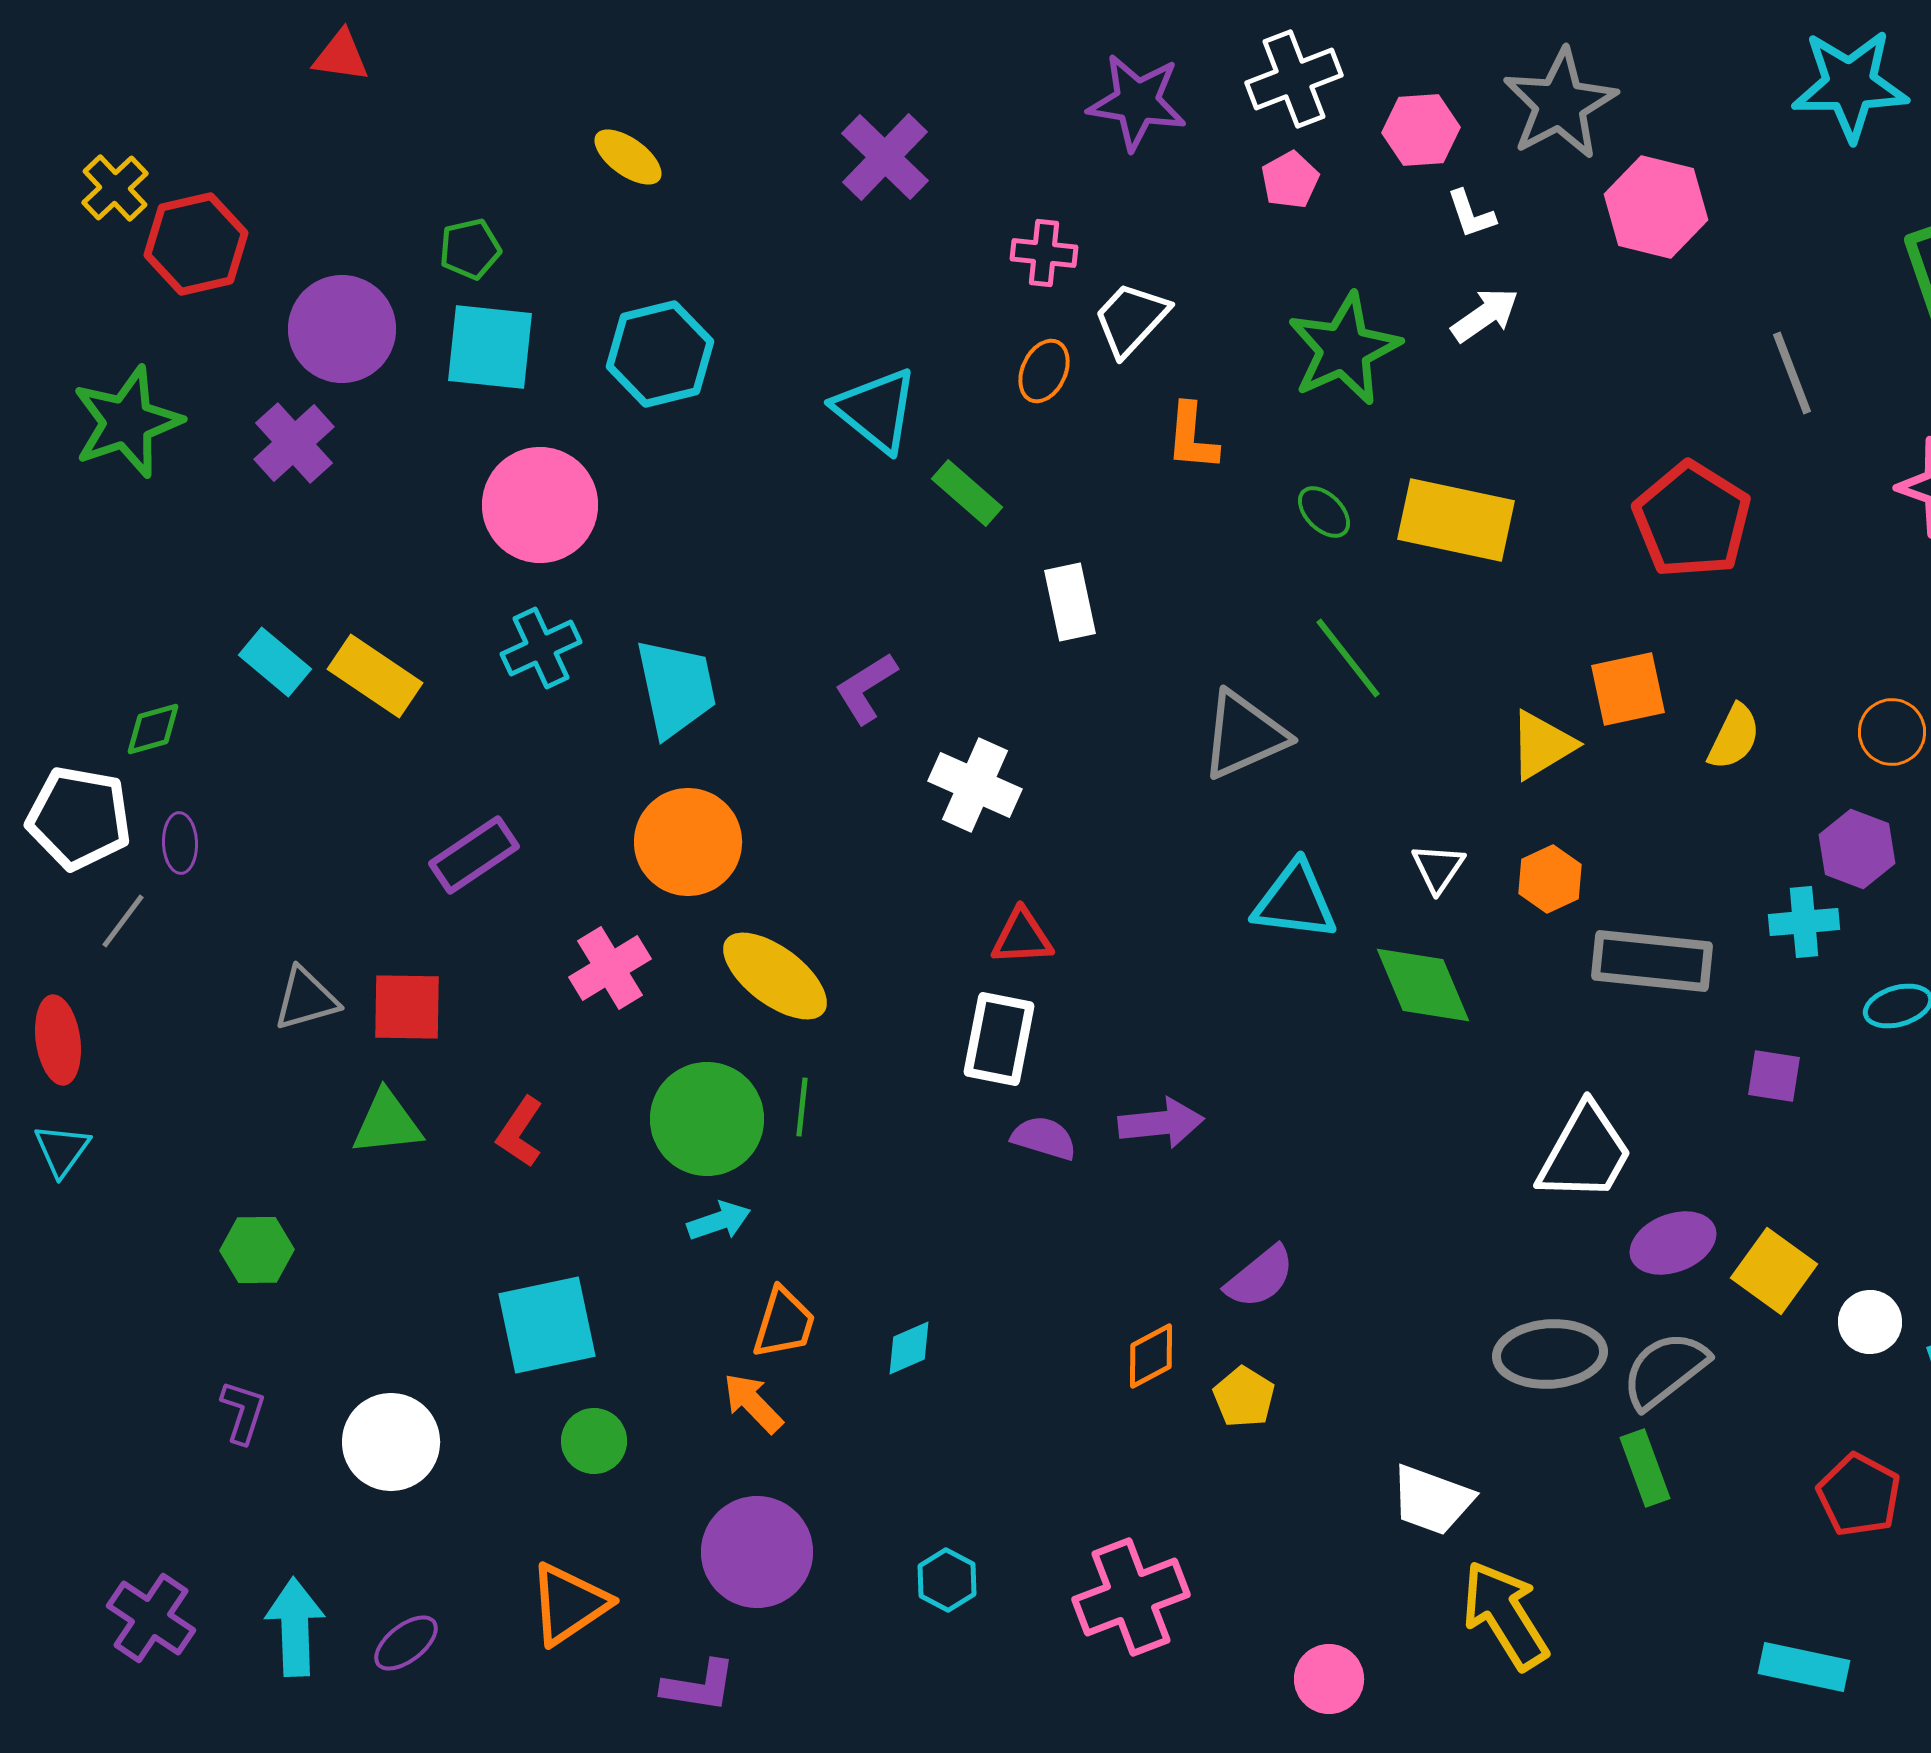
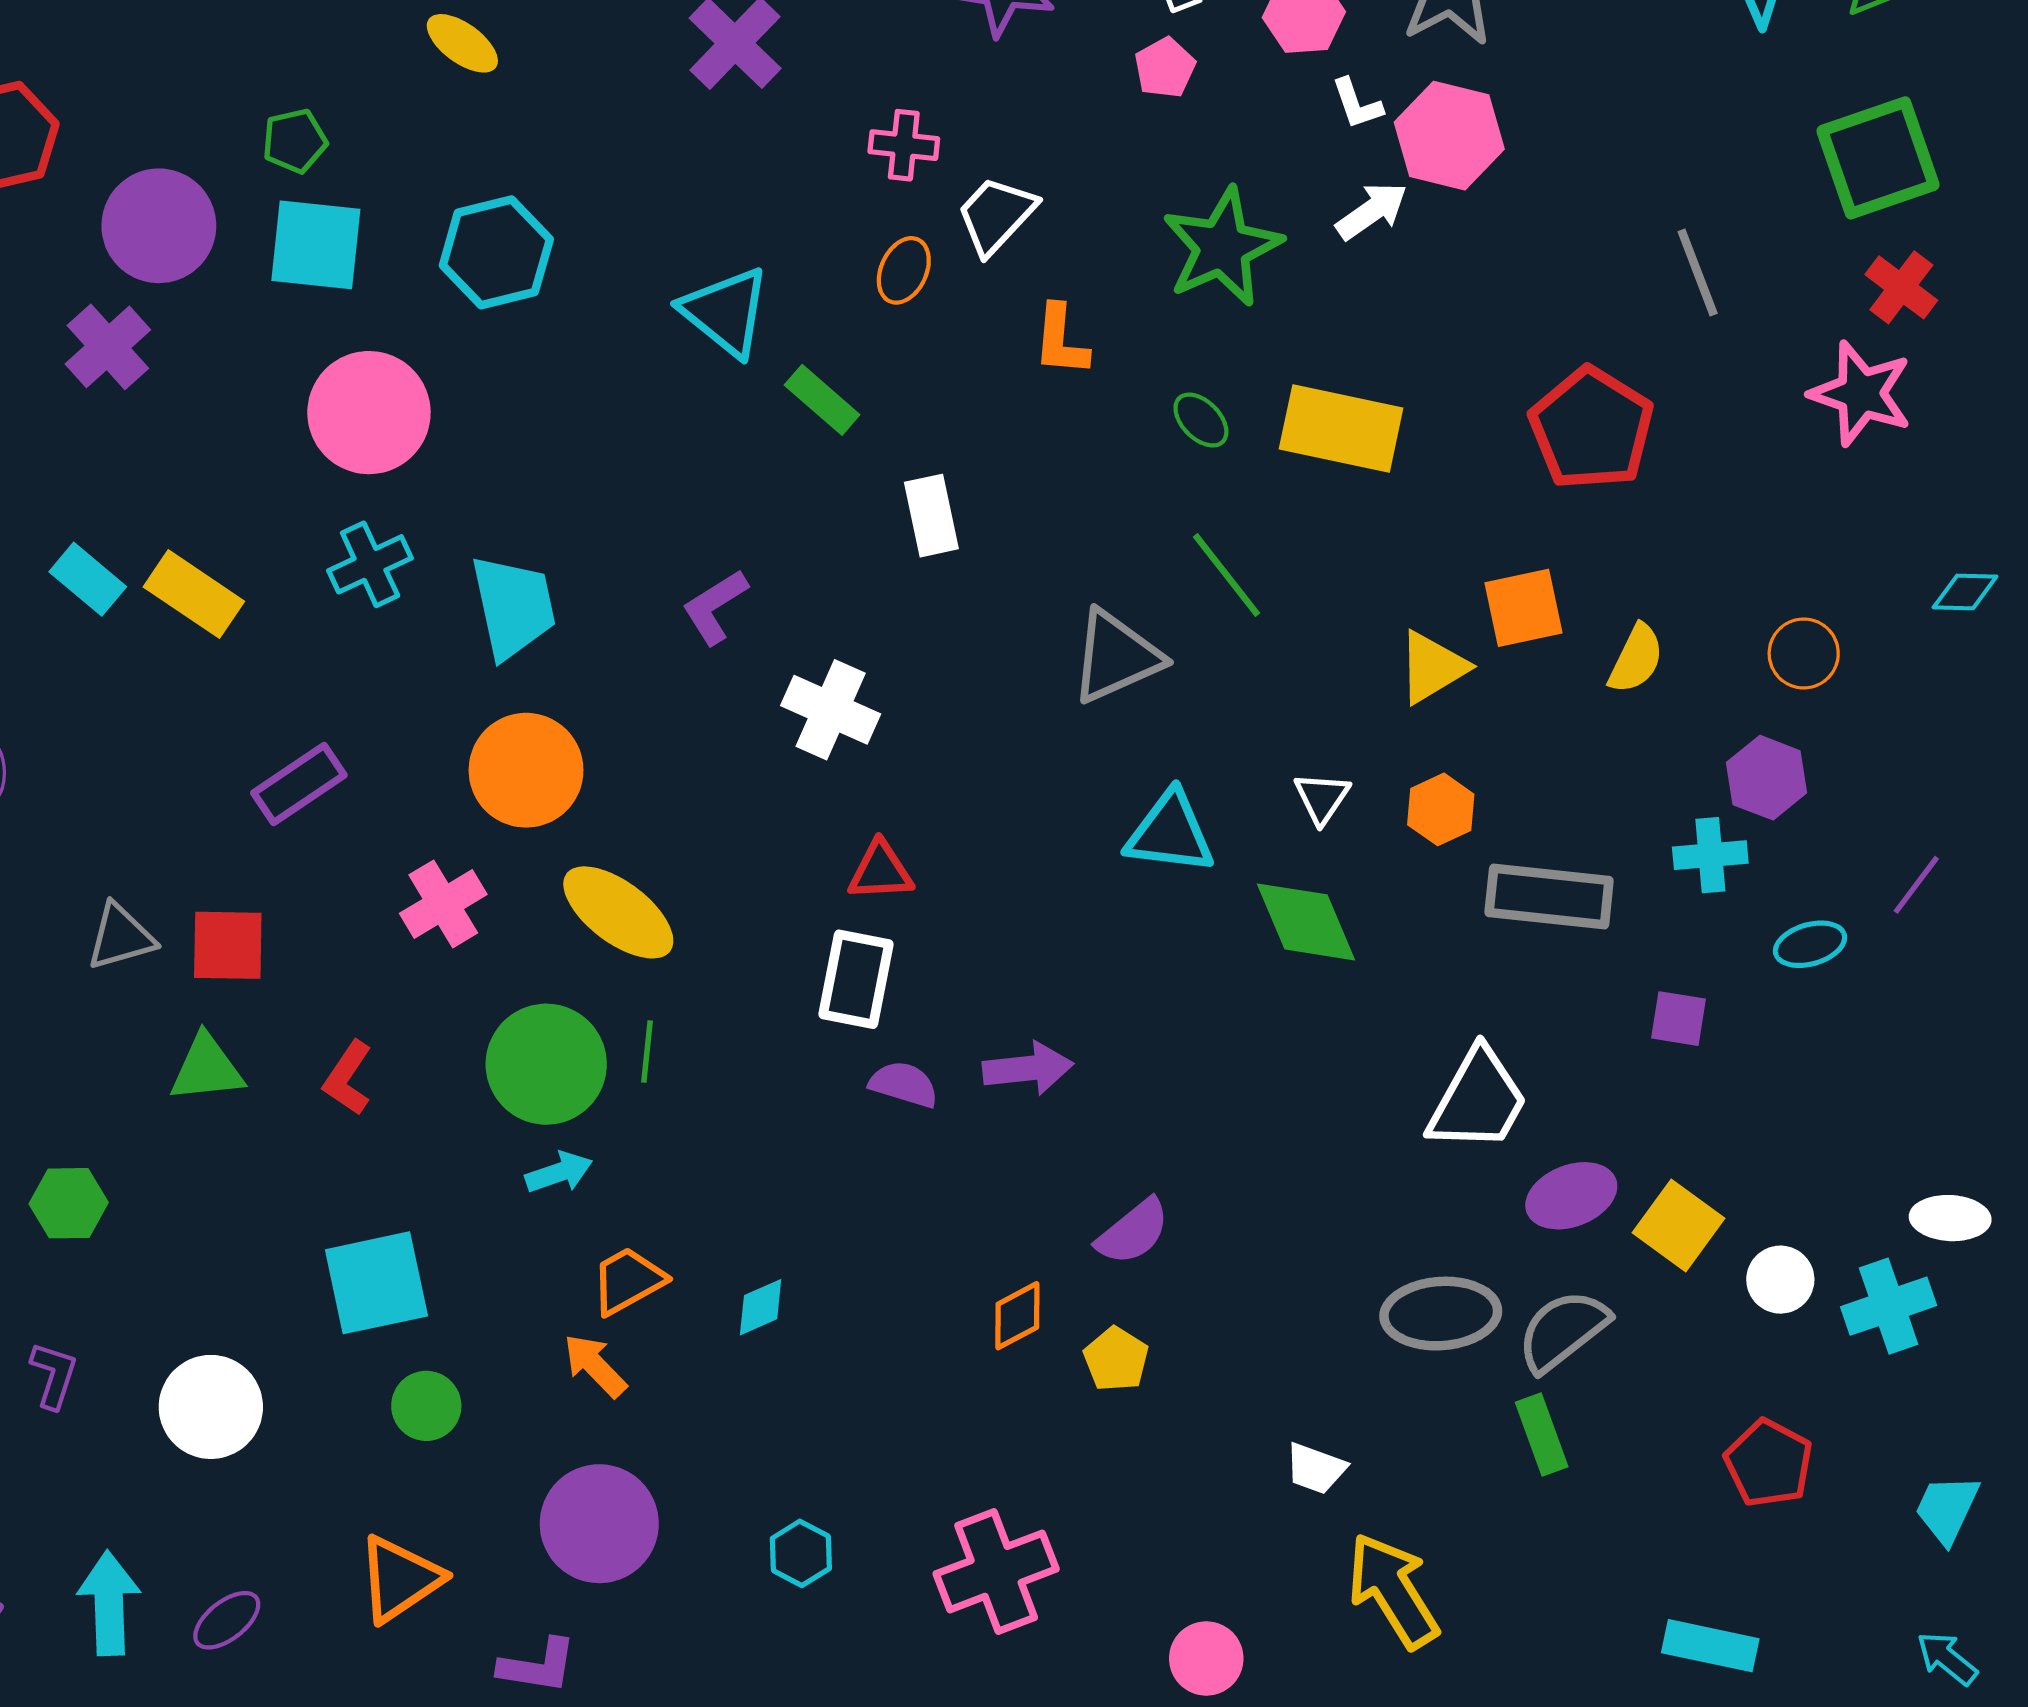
pink hexagon: (1656, 207) -> (1449, 136), moved
orange trapezoid: (784, 1323) -> (628, 1281), turned -136
white trapezoid: (1432, 1500) -> (1316, 1468), size x0.7

